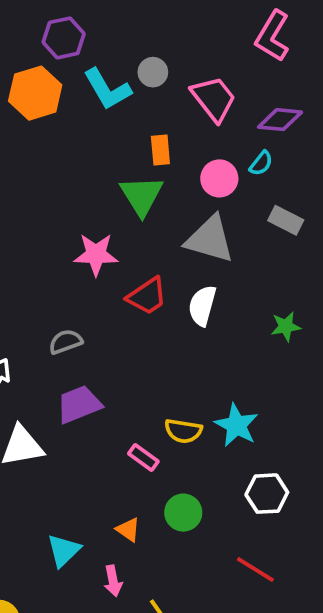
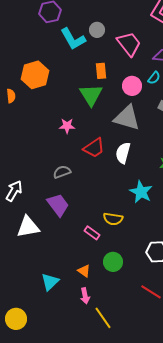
orange hexagon: (35, 93) -> (35, 75), moved
pink star: (96, 254) -> (67, 126), size x0.7
gray semicircle: (66, 342) -> (62, 172), moved
purple trapezoid: (79, 404) -> (58, 205), turned 75
cyan star: (236, 425) -> (141, 192), moved
pink arrow: (113, 581) -> (85, 296), moved

